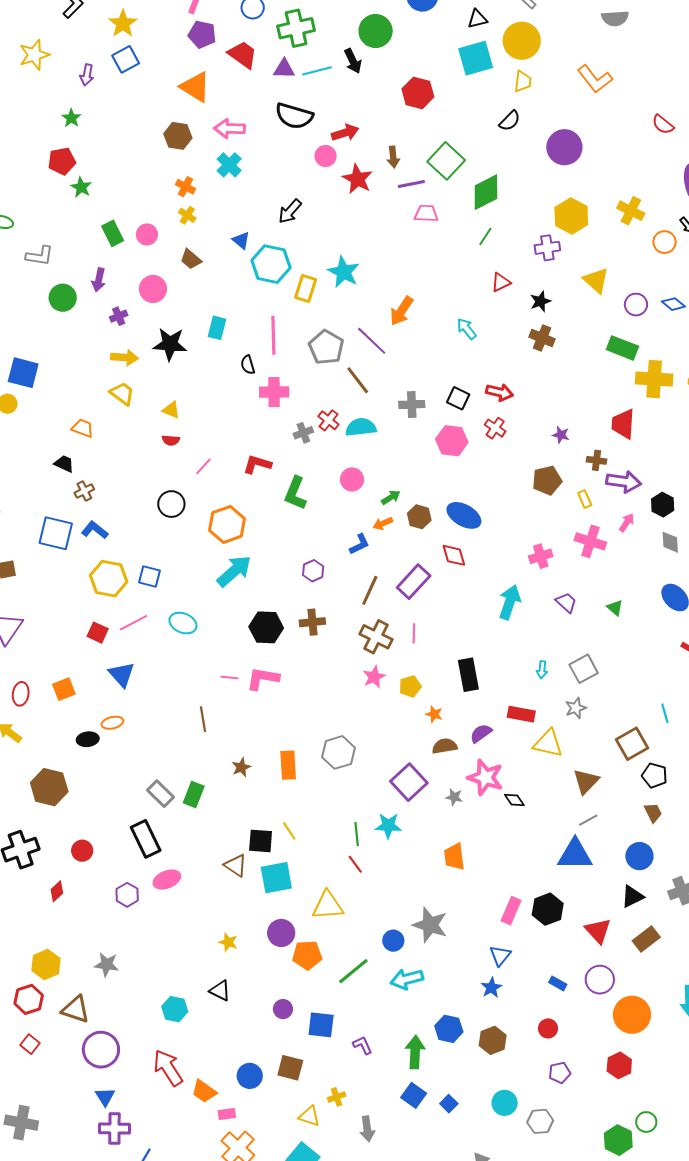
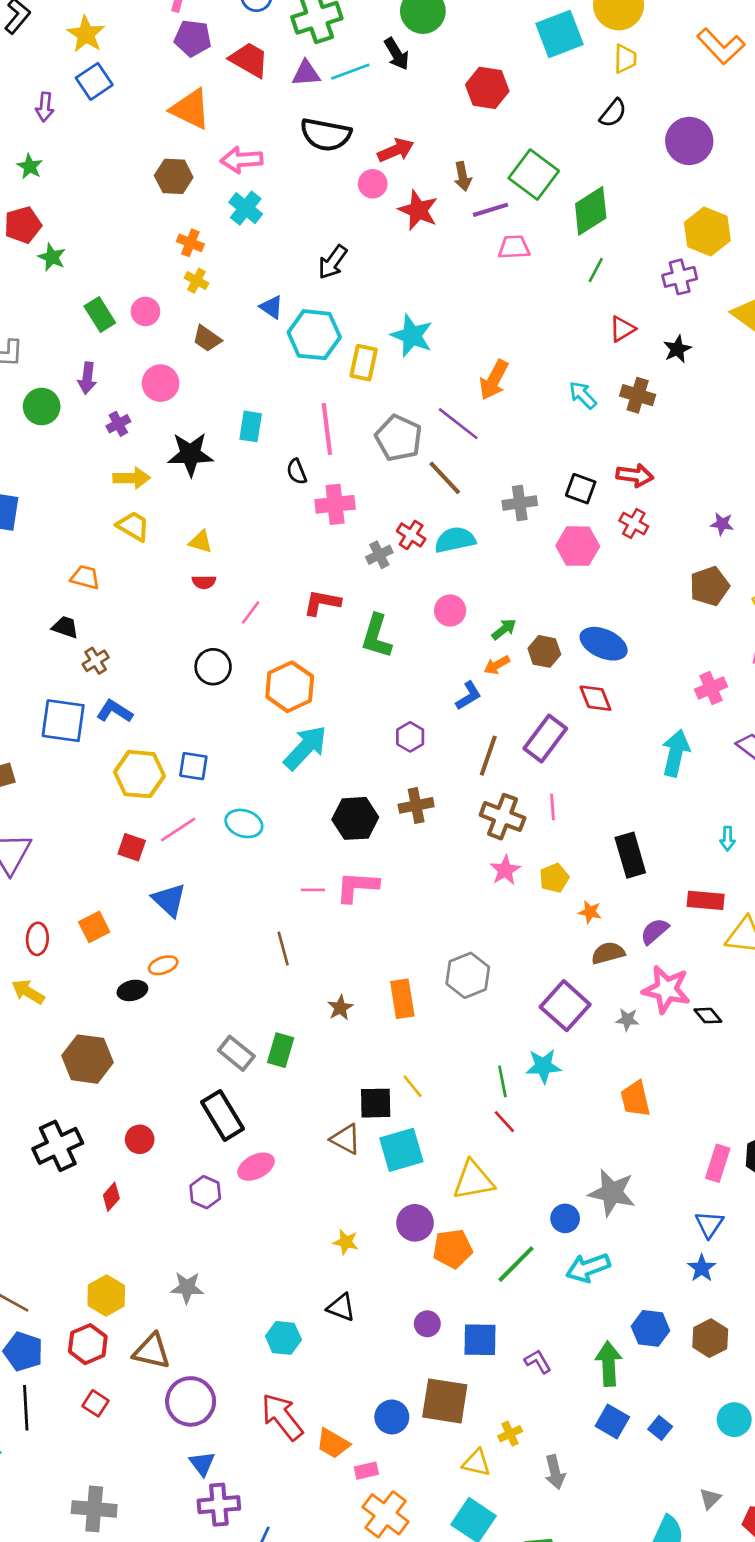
brown cross: (542, 338) -> (638, 395), moved
brown square: (290, 1068) -> (445, 1401), size x1.4

